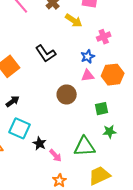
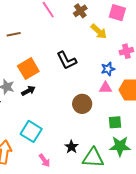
black arrow: (13, 101) -> (28, 91), moved
green star: (109, 132) -> (120, 146), size x1.5
black star: (39, 143) -> (71, 147), moved
pink arrow: (55, 155) -> (44, 160), moved

